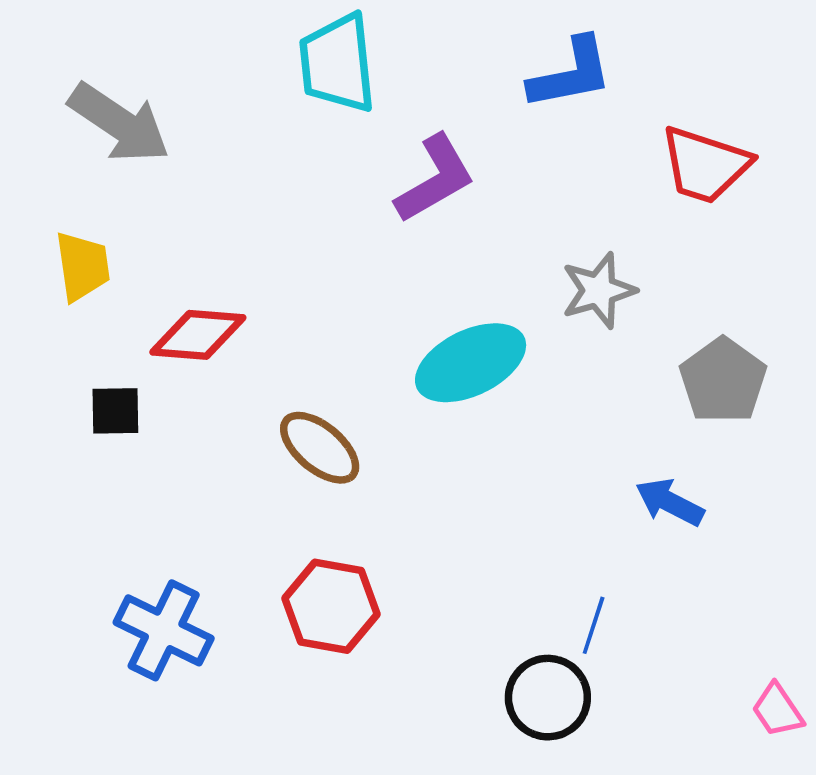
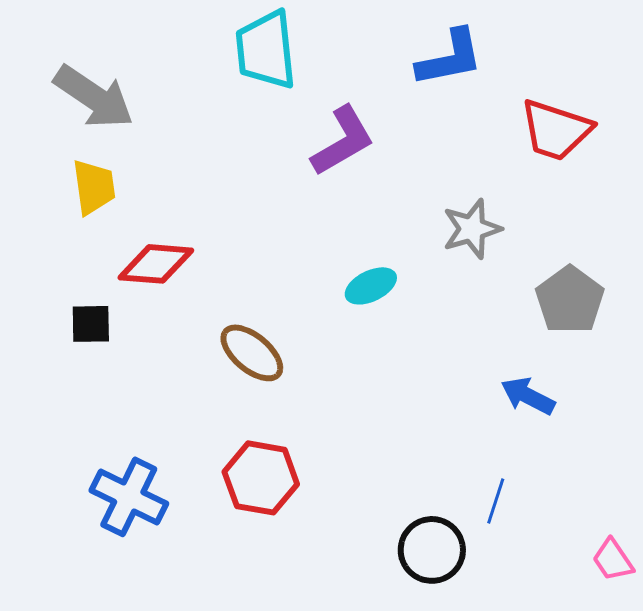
yellow trapezoid: (82, 266) -> (94, 187), moved
cyan ellipse: (471, 363) -> (371, 286), size x0.6
blue line: (594, 625) -> (496, 501), moved

